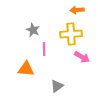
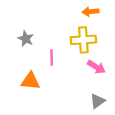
gray star: (33, 30) -> (26, 39), moved
gray triangle: (57, 86) -> (97, 101), moved

